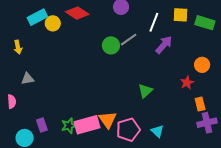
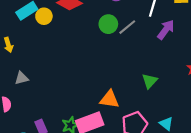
green circle: (111, 45) -> (108, 24), moved
orange triangle: (108, 120) -> (109, 99), moved, turned -42

